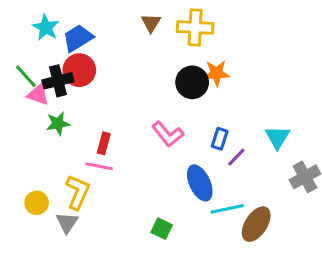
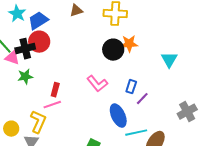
brown triangle: (151, 23) -> (76, 11), moved, turned 40
cyan triangle: (278, 137) -> (169, 60), moved
pink line: (99, 166) -> (52, 105), turned -30

